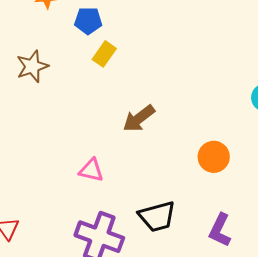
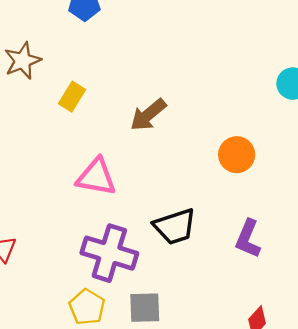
yellow rectangle: (104, 54) -> (72, 97), moved
pink triangle: (91, 170) -> (96, 177), size x1.4

